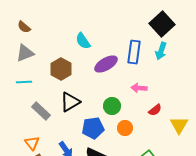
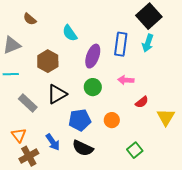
brown semicircle: (24, 27) -> (30, 19), moved
purple ellipse: (106, 64) -> (93, 56), turned -40
green circle: (112, 106) -> (93, 87), moved

